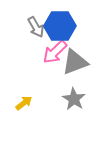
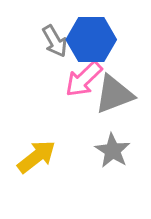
yellow arrow: (24, 103) -> (37, 157), size x1.5

